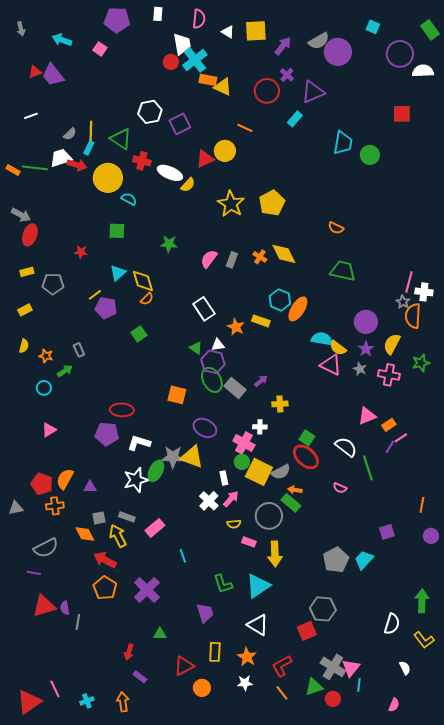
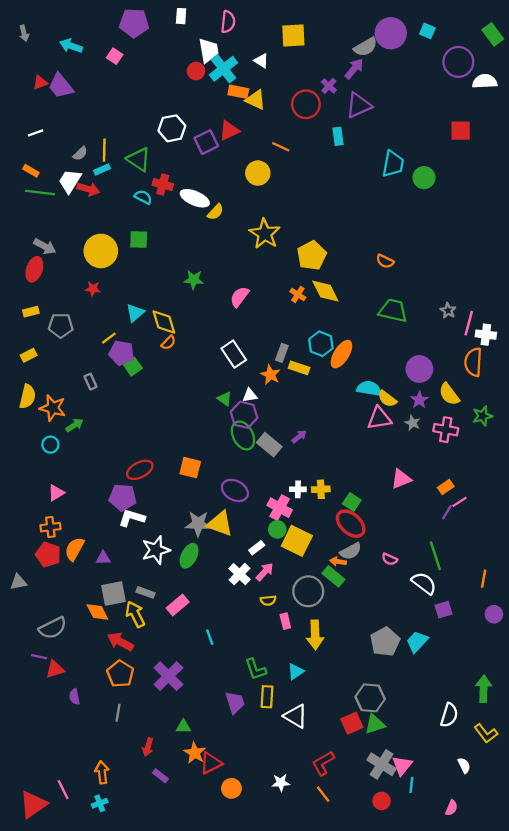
white triangle: (228, 32) -> (261, 61), moved
purple arrow: (283, 46) -> (354, 69), moved
purple circle: (338, 52) -> (391, 33), moved
cyan rectangle: (295, 119) -> (338, 136), turned -49
cyan rectangle: (89, 148) -> (102, 170), turned 40
white trapezoid: (61, 158) -> (70, 181), turned -40
red triangle: (205, 159) -> (229, 131), moved
orange rectangle: (13, 170) -> (31, 171), moved
yellow circle: (108, 178) -> (101, 251), moved
cyan semicircle: (129, 199) -> (143, 197), moved
yellow pentagon: (272, 203) -> (312, 256), moved
gray arrow: (21, 215) -> (45, 246), moved
green square: (117, 231) -> (139, 239), moved
gray rectangle: (232, 260) -> (282, 353), moved
gray star: (403, 302) -> (448, 311), moved
green square: (139, 334) -> (133, 367), moved
yellow semicircle: (392, 344) -> (449, 394), turned -65
yellow semicircle: (24, 346) -> (27, 396), size x1.5
gray rectangle: (79, 350) -> (91, 382), moved
orange star: (46, 356) -> (53, 408), size x1.6
pink triangle: (331, 365) -> (379, 418), turned -35
orange square: (177, 395) -> (190, 468), moved
yellow cross: (280, 404) -> (321, 489), moved
red ellipse: (122, 410) -> (140, 470), turned -30
pink triangle: (367, 416) -> (401, 479), moved
white L-shape: (139, 443) -> (132, 518), moved
white semicircle: (346, 447) -> (424, 583), moved
green line: (368, 468) -> (435, 556), moved
green ellipse: (156, 471) -> (189, 556), moved
gray semicircle: (281, 472) -> (351, 551), moved
white rectangle: (224, 478) -> (257, 548), turned 64
orange cross: (55, 506) -> (50, 527), moved
gray square: (99, 518) -> (113, 594), size x1.6
pink rectangle: (249, 542) -> (285, 621), turned 56
cyan triangle: (258, 586) -> (296, 671), size x0.6
red triangle: (44, 606) -> (55, 669), moved, size x0.7
gray line: (78, 622) -> (118, 713), moved
yellow rectangle: (215, 652) -> (267, 697), moved
orange star: (247, 657) -> (195, 753), moved
green triangle: (314, 687) -> (375, 724), moved
orange arrow: (123, 702) -> (102, 772), moved

